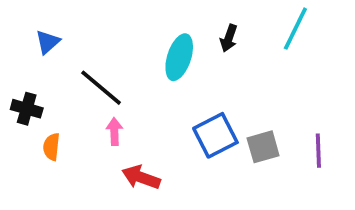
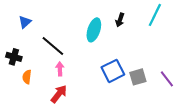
purple line: (318, 151) -> (167, 79), turned -36
red arrow: (141, 177) -> (59, 94), moved, turned 108

